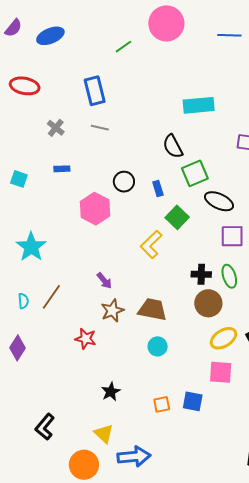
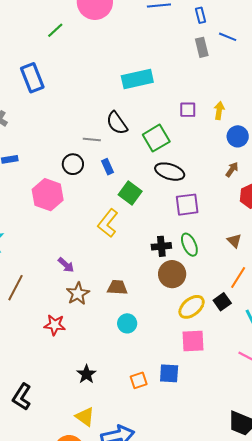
gray line: (100, 128) -> (92, 139), moved
green square: (195, 173) -> (156, 138), moved
brown trapezoid: (152, 309) -> (117, 287), size x0.7
black L-shape: (45, 427) -> (22, 397), moved

